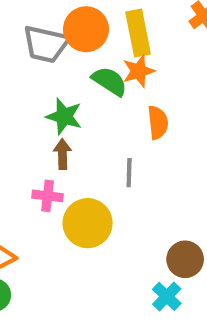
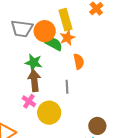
orange circle: (86, 29) -> (45, 31), moved
brown arrow: (62, 154) -> (34, 81), size x1.5
pink cross: (48, 196) -> (29, 101), turned 32

